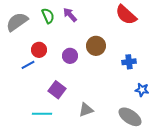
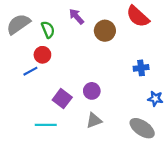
green semicircle: (48, 16) -> (48, 30), moved
brown circle: (96, 46) -> (105, 31), moved
purple circle: (70, 56) -> (92, 91), moved

